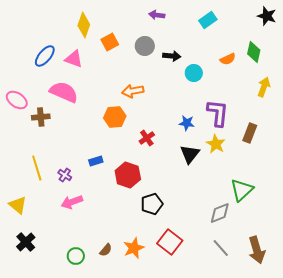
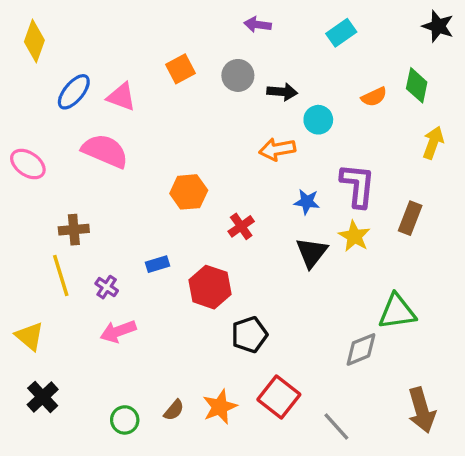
yellow diamond: (84, 25) -> (34, 41), moved
orange arrow: (133, 91) -> (277, 149), moved
brown cross: (41, 117) -> (74, 230), moved
green triangle: (242, 190) -> (397, 312), turned 35
gray line: (221, 248) -> (336, 427), moved

